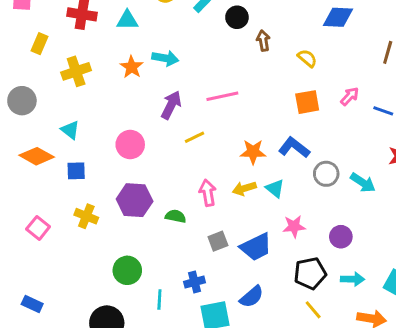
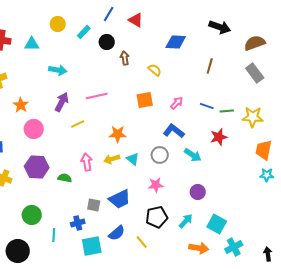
orange star: (132, 67) -> (21, 105), moved
pink arrow: (350, 96) -> (177, 103), moved
orange square: (307, 102) -> (145, 100), moved
blue L-shape: (294, 147) -> (174, 131), moved
gray circle: (326, 174) -> (160, 155), moved
pink star: (294, 226) -> (156, 185), moved
purple circle: (341, 237) -> (198, 192), moved
gray square: (218, 241) -> (94, 205), moved, turned 32
cyan arrow: (353, 279) -> (186, 221), turned -49
yellow line: (313, 310) -> (142, 242), moved

